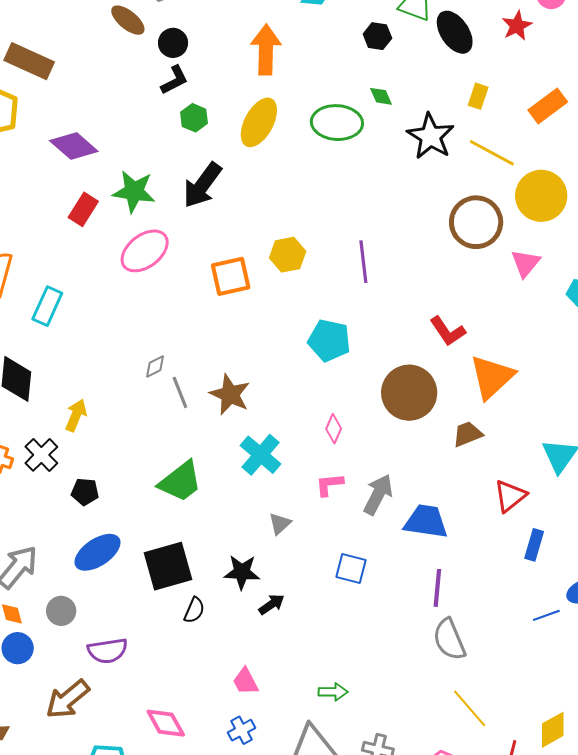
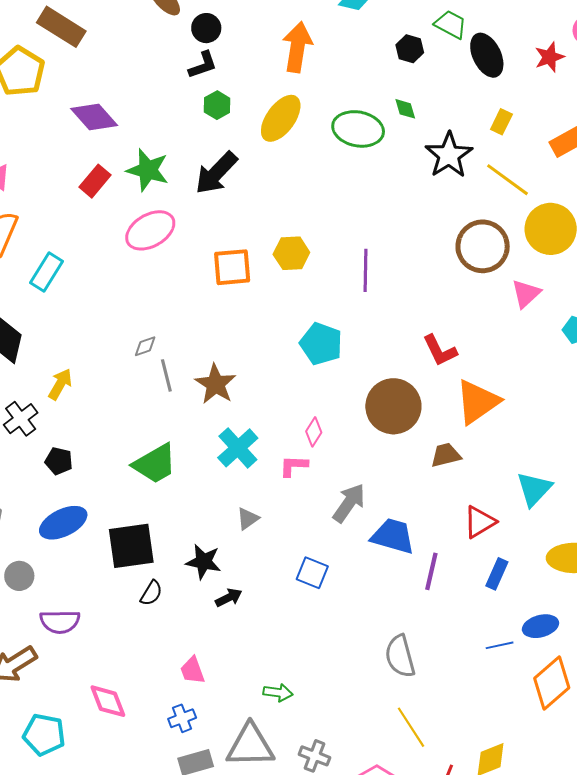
pink L-shape: (329, 485) -> (294, 466), moved
purple line: (437, 588) -> (431, 571), moved

